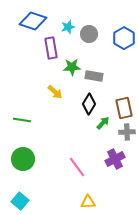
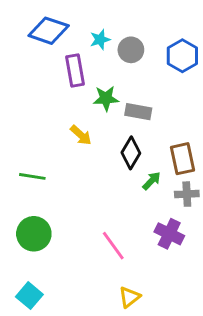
purple cross: (115, 159) -> (169, 234), turned -36
yellow triangle: (88, 202) -> (129, 297), turned -35

